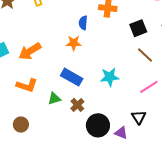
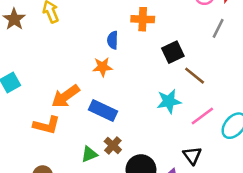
black square: (138, 28) -> (173, 52), moved
orange arrow: (30, 51) -> (66, 96), moved
cyan star: (110, 77) -> (169, 101), moved
green triangle: (54, 99) -> (89, 154), moved

